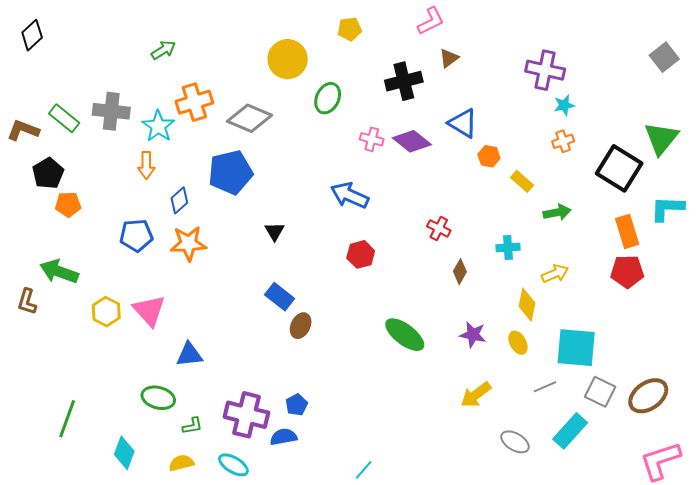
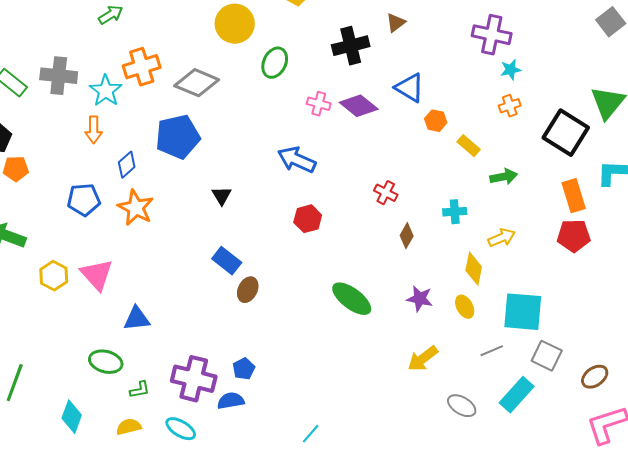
orange star: (188, 243) -> (136, 208), turned 30
brown ellipse: (648, 396) -> (595, 377), moved, size x0.7

